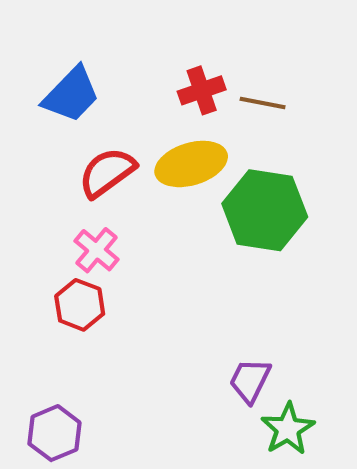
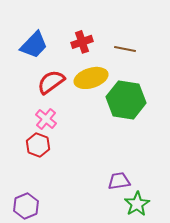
red cross: (202, 90) -> (82, 42), moved
purple trapezoid: (250, 381) -> (119, 181), turned 55

